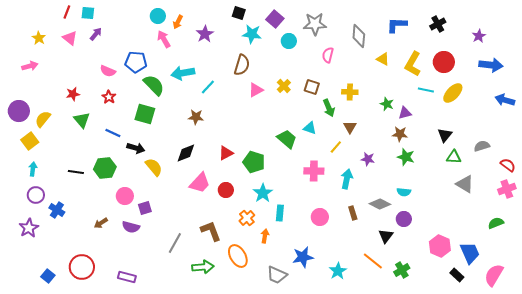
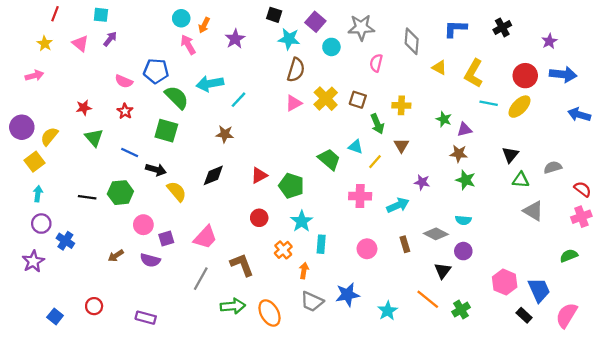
red line: (67, 12) -> (55, 14), moved
red circle: (444, 62) -> (525, 76), moved
brown semicircle: (242, 65) -> (296, 70), moved
yellow cross: (284, 86) -> (326, 99), size x1.5
yellow line: (336, 147) -> (375, 162), moved
cyan arrow: (347, 179) -> (398, 205), turned 54
pink trapezoid: (200, 183) -> (205, 237), moved
orange ellipse: (238, 256) -> (269, 313), moved
red circle: (82, 267) -> (94, 306), size x0.6
gray trapezoid: (277, 275) -> (312, 302), moved

